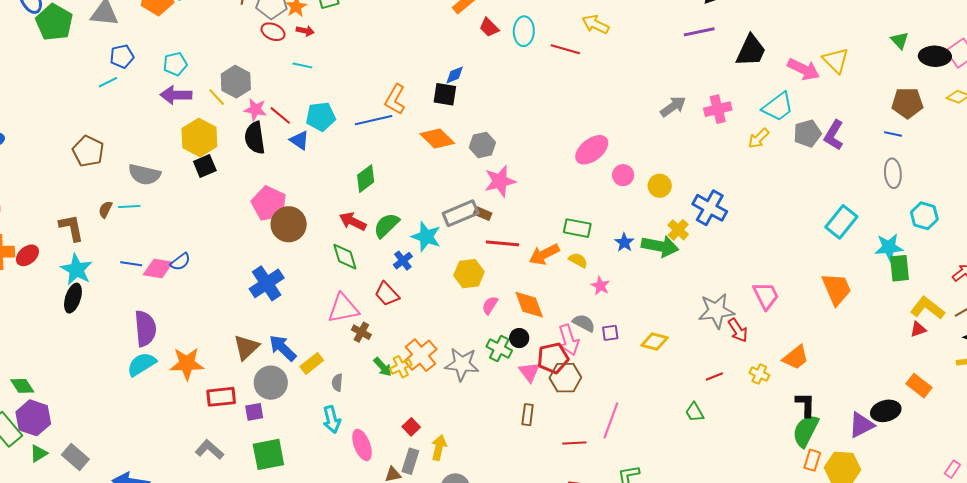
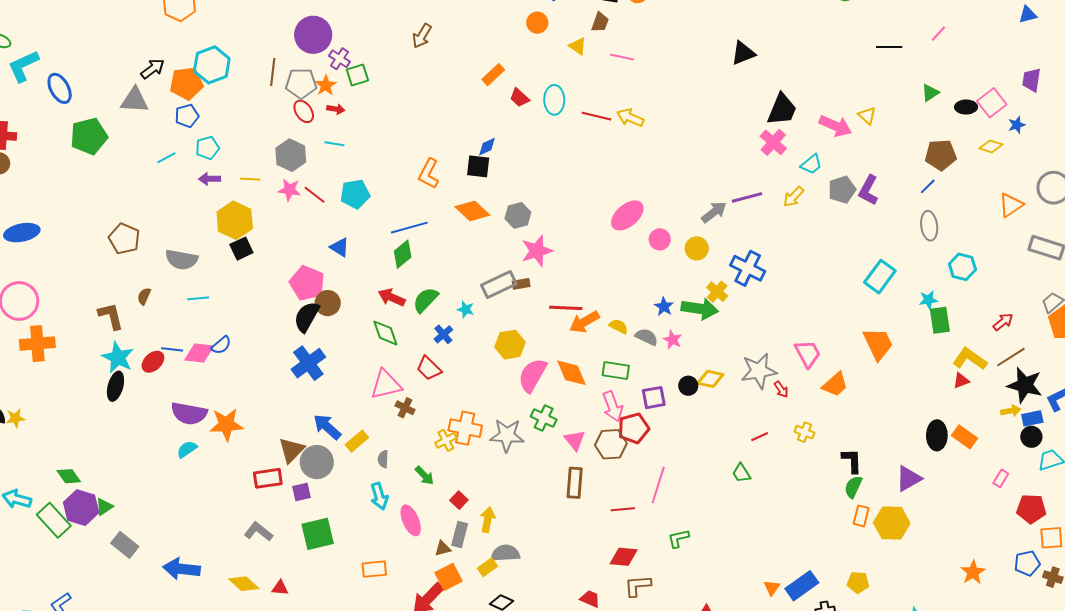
green pentagon: (54, 22) -> (89, 136), moved, turned 30
yellow arrow: (596, 24) -> (630, 118), moved
red ellipse: (273, 32) -> (304, 111), turned 35
purple line: (699, 32) -> (747, 197), moved
green triangle: (900, 40) -> (930, 93), turned 42
blue pentagon: (122, 56) -> (187, 116), moved
black ellipse: (935, 56) -> (966, 107), size x0.7
yellow triangle: (836, 60) -> (867, 115), size x0.7
cyan line: (108, 82) -> (166, 158), moved
gray hexagon: (236, 82) -> (291, 155), moved
purple arrow: (176, 95) -> (210, 179), size x0.7
yellow line: (217, 97) -> (250, 179), turned -42
gray arrow: (673, 107) -> (714, 212), moved
cyan trapezoid: (778, 107) -> (811, 164), size x0.7
pink cross: (718, 109) -> (773, 142), moved, turned -32
blue line: (374, 120) -> (409, 228), moved
blue line: (893, 134) -> (928, 186), turned -54
black semicircle: (255, 138) -> (307, 317), moved, turned 40
blue triangle: (299, 140) -> (340, 247), moved
cyan line: (129, 207) -> (198, 298), moved
brown rectangle: (483, 214) -> (521, 284), turned -30
brown circle: (289, 224) -> (328, 303), size x0.7
green rectangle: (577, 228) -> (616, 370), moved
cyan star: (426, 237) -> (466, 309), size x0.6
red line: (503, 243) -> (566, 308), moved
cyan star: (889, 247) -> (928, 300), size x0.7
red ellipse: (27, 255) -> (153, 362), moved
pink star: (600, 286) -> (672, 340), moved
pink semicircle: (490, 305) -> (532, 375), size x1.8
gray semicircle: (584, 323) -> (647, 337), moved
purple semicircle: (145, 329) -> (189, 413), turned 108
red arrow: (738, 330) -> (781, 389), size x0.7
purple square: (610, 333) -> (654, 398), size x1.4
black circle: (519, 338) -> (688, 386), moved
yellow diamond: (655, 342) -> (710, 379), moved
brown triangle: (246, 347) -> (291, 450), moved
orange cross: (421, 355) -> (465, 428), turned -36
orange trapezoid: (796, 357) -> (835, 384), moved
red pentagon: (553, 358) -> (634, 428), moved
cyan semicircle: (142, 364) -> (187, 449), size x0.7
orange star: (187, 364) -> (226, 424), moved
green arrow: (383, 367) -> (424, 475), moved
black ellipse: (886, 411) -> (937, 435), moved, turned -72
brown rectangle: (528, 415) -> (575, 483), size x1.4
green semicircle: (806, 431) -> (853, 487), size x0.7
green triangle: (39, 453) -> (104, 507), moved
pink rectangle: (952, 469) -> (1001, 478), moved

